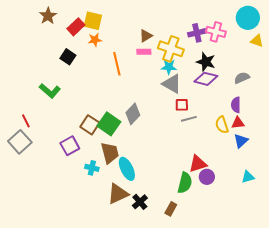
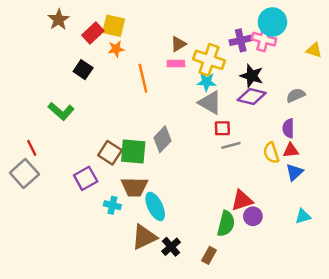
cyan circle: (248, 18) -> (272, 22), moved
green square: (109, 124) -> (133, 151), turned -30
brown trapezoid: (110, 153) -> (134, 187), turned 105

